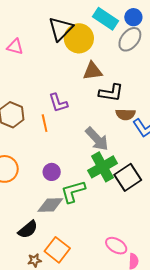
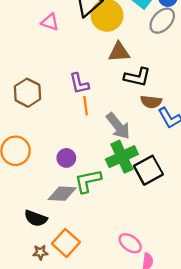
pink triangle: (15, 47) -> (50, 22), moved
orange line: (45, 123) -> (86, 106), moved
black semicircle: (28, 229) -> (36, 218), turned 55

